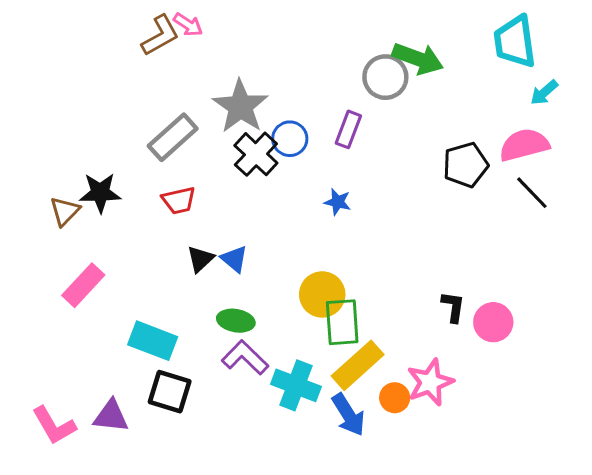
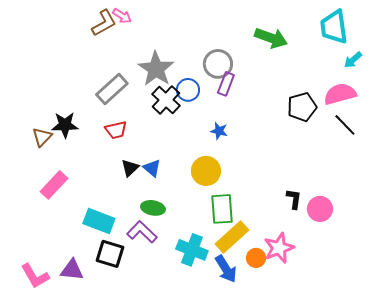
gray circle: (385, 77) -> (218, 64), moved
yellow circle: (322, 294) -> (206, 171), moved
purple L-shape: (245, 358) -> (142, 232), moved

